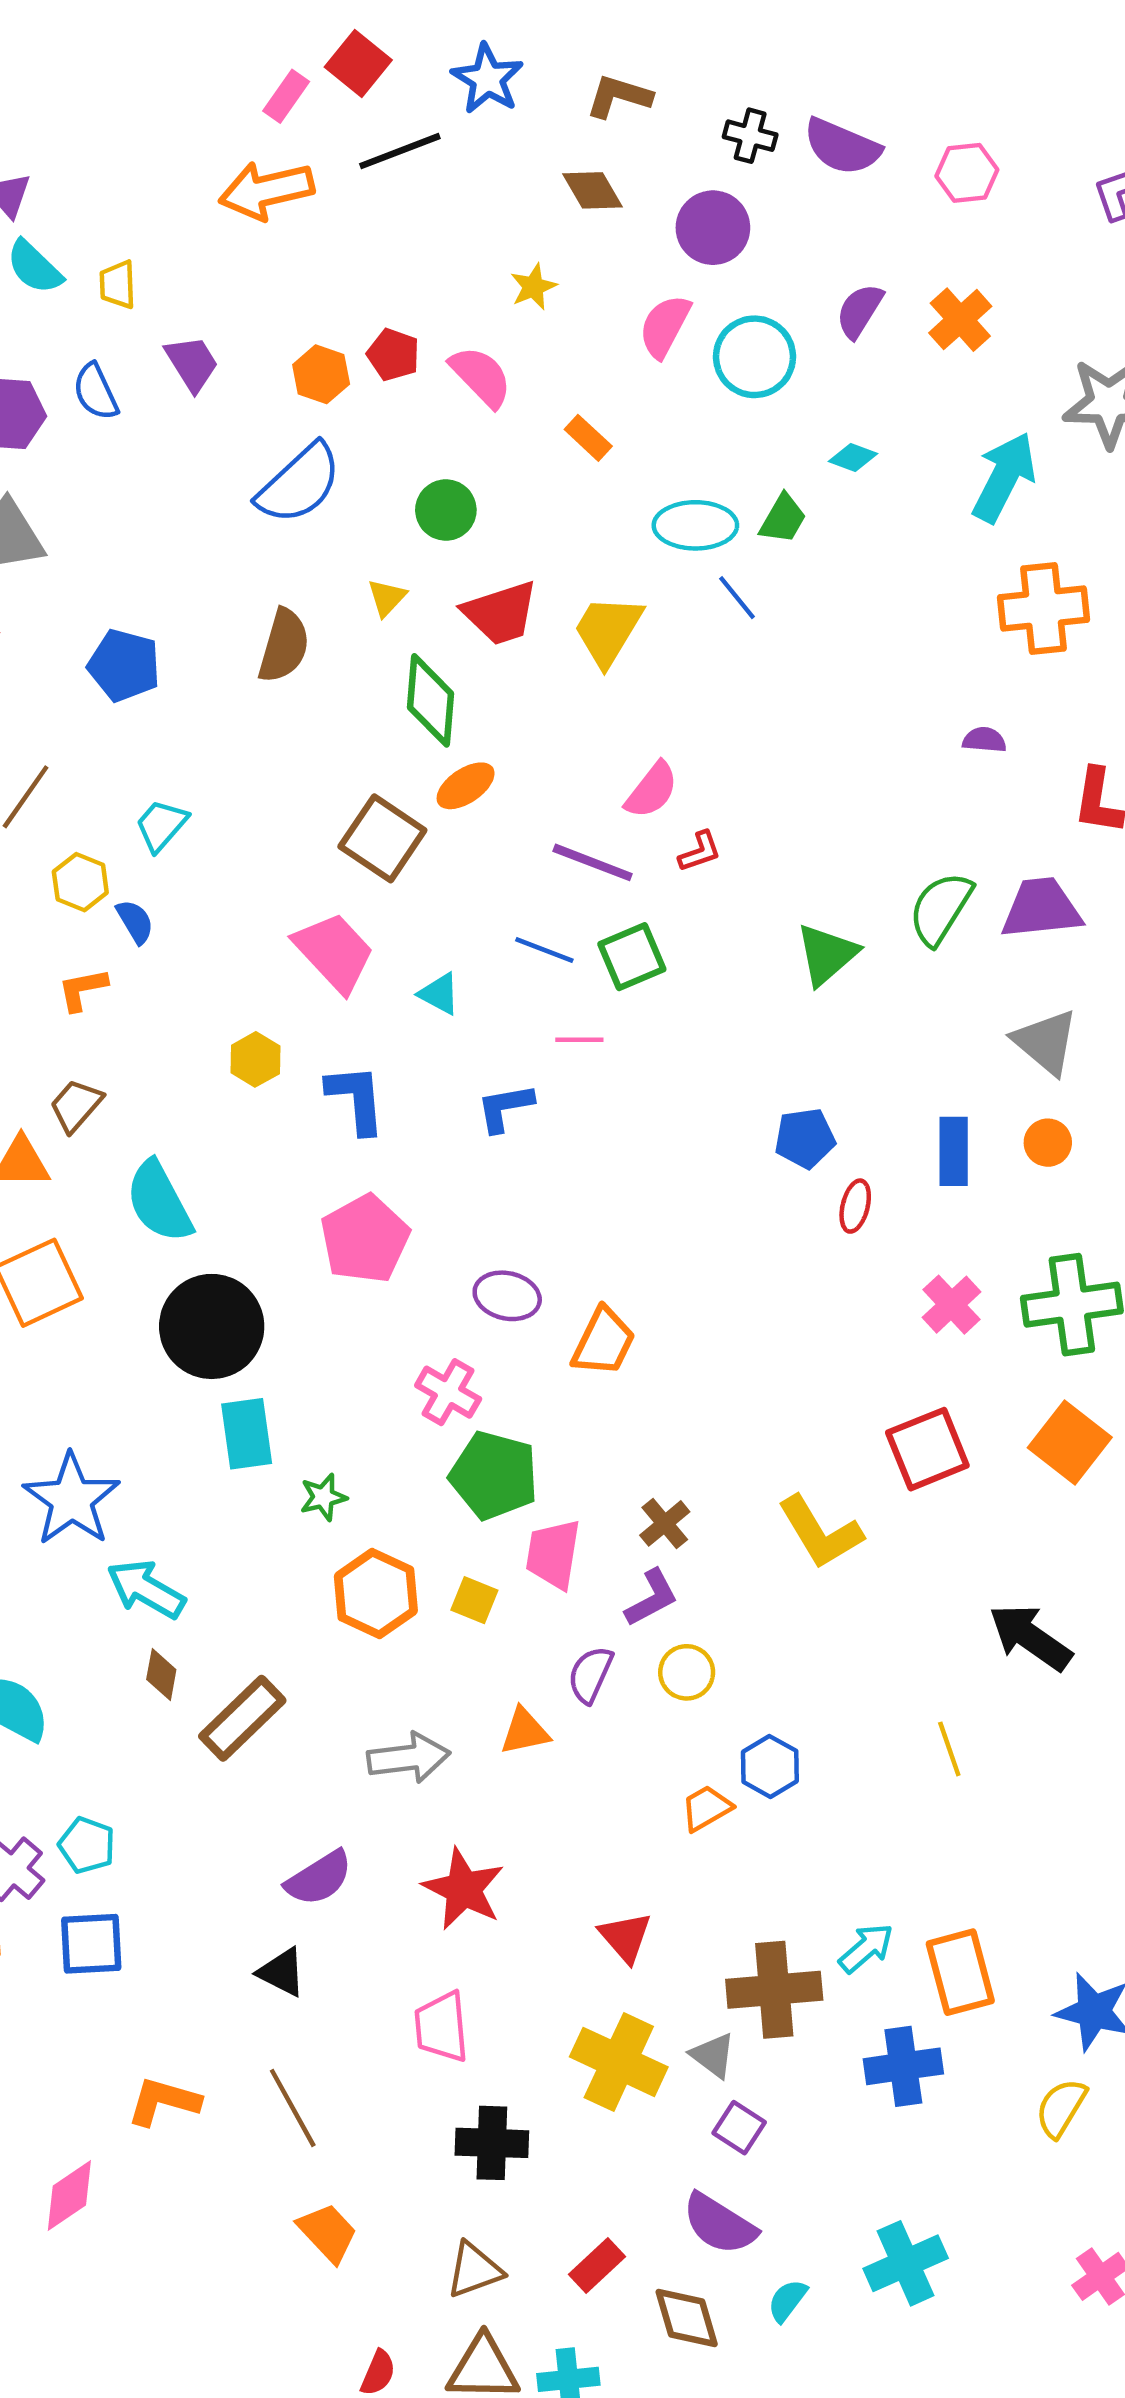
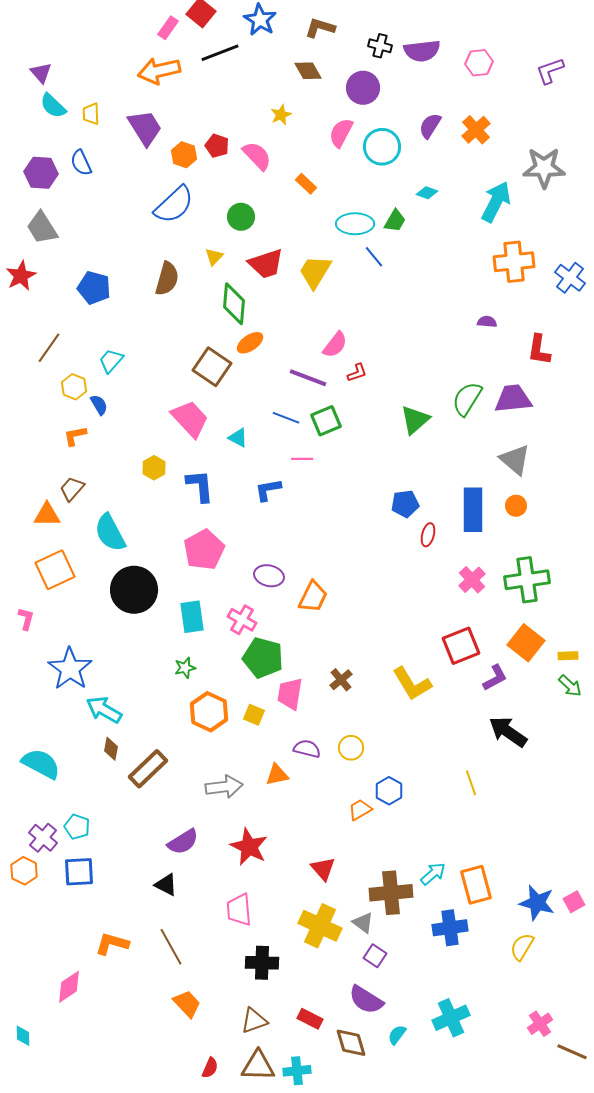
purple semicircle: (842, 147) -> (422, 51), turned -30
purple trapezoid: (192, 363) -> (145, 128), moved, size x1.4
blue rectangle: (954, 1151) -> (473, 510), size x1.4
cyan rectangle: (247, 1434) -> (192, 617), moved
purple L-shape: (652, 1598) -> (495, 678), moved
purple semicircle: (590, 1675) -> (307, 749), turned 80
red rectangle: (597, 2266) -> (310, 1019), turned 70

